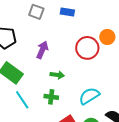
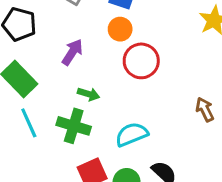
orange circle: (107, 37) -> (120, 29), moved
green cross: (51, 97) -> (74, 126), size x1.5

